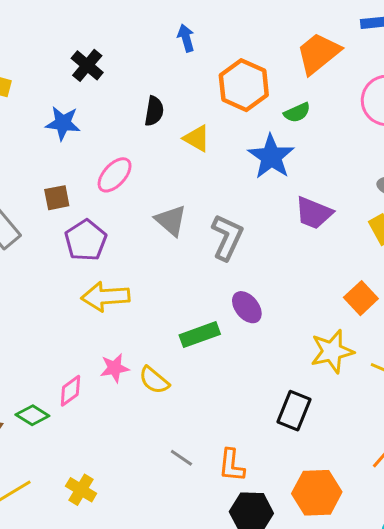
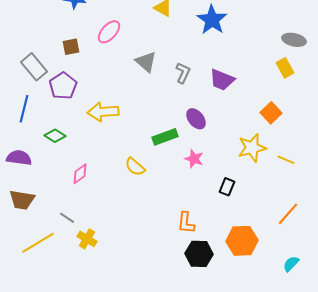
purple trapezoid: (314, 213) -> (222, 80), moved
gray L-shape: (227, 237) -> (183, 73), size x0.7
purple pentagon: (86, 240) -> (63, 86), moved
pink star: (115, 368) -> (194, 159), moved, turned 30
black rectangle: (294, 411) -> (227, 187), size x0.7
green diamond: (32, 415) -> (55, 136), moved
gray line: (181, 458) -> (67, 218), moved

